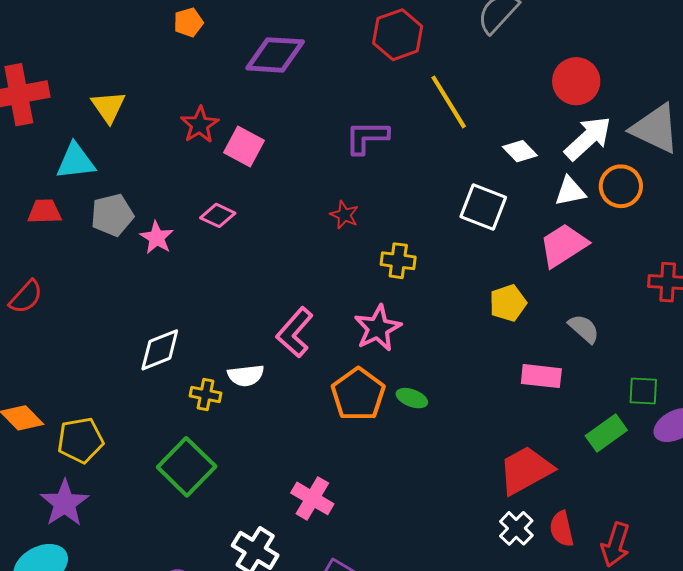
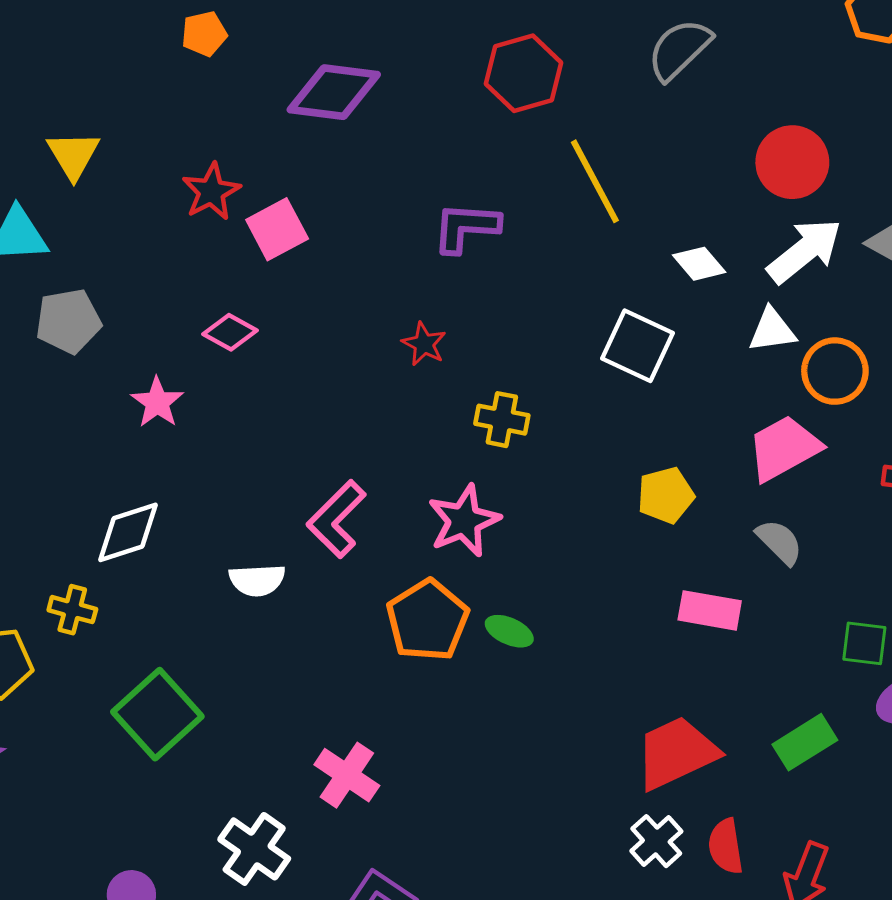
pink square: (244, 146) -> (277, 229), turned 30
orange circle: (621, 186) -> (835, 371), moved
pink star: (157, 238) -> (157, 402), moved
pink trapezoid: (563, 245) -> (784, 448), moved
yellow cross: (205, 395) -> (72, 610), moved
green rectangle: (606, 433) -> (805, 742), moved

